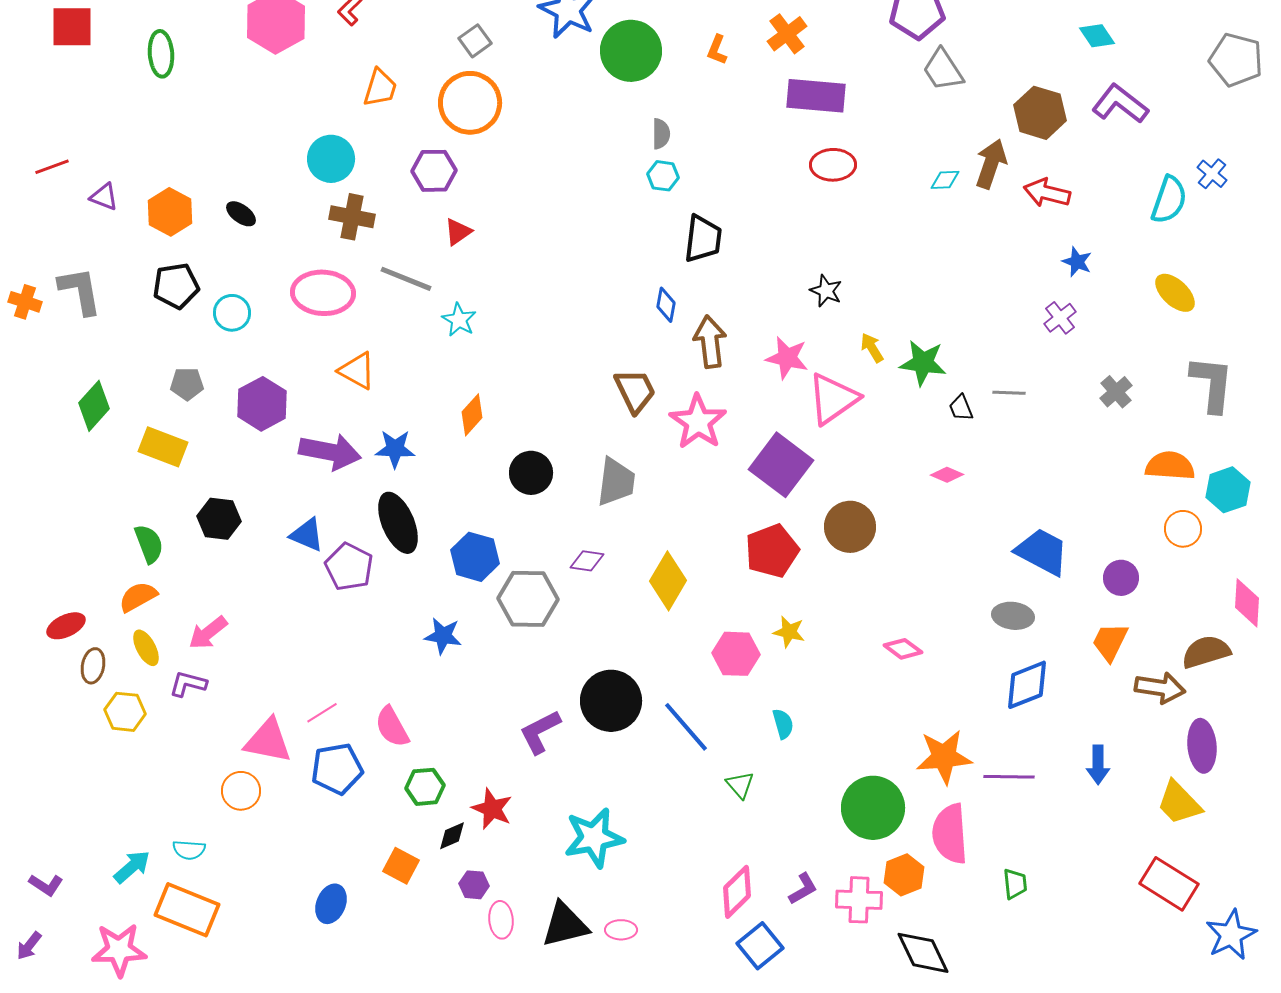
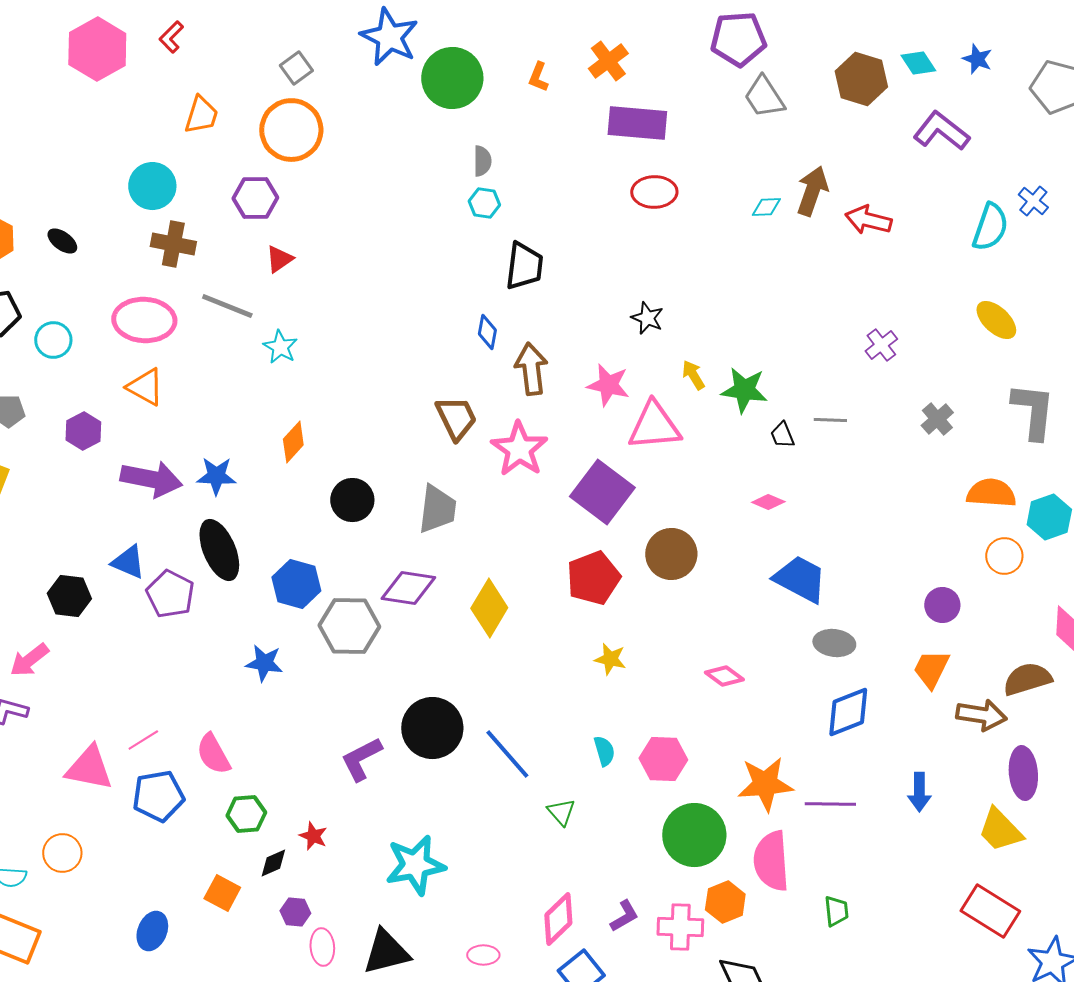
brown hexagon: (1040, 113) -> (861, 79), moved
blue star: (1077, 262) -> (977, 59), moved
orange triangle: (357, 371) -> (145, 387), moved
pink triangle: (833, 399) -> (654, 426), turned 30
purple hexagon: (262, 404) -> (83, 431), size x0.7
black hexagon: (219, 519) -> (69, 596), moved
blue trapezoid: (1042, 552) -> (800, 579), moved
purple diamond: (587, 561) -> (408, 588), size x1.6
pink hexagon: (736, 654) -> (663, 759), moved
orange circle: (241, 791) -> (62, 853), moved
red star: (492, 809) -> (313, 836), size x0.7
pink ellipse: (621, 930) -> (483, 955), moved

